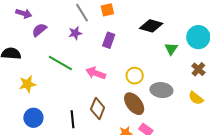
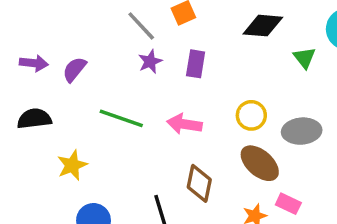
purple arrow: (24, 13) -> (34, 63), moved
purple star: (75, 33) -> (150, 62), moved

